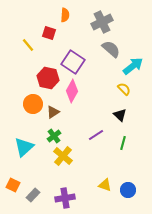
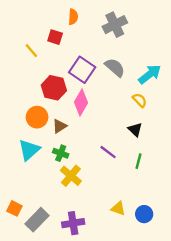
gray semicircle: (111, 49) -> (115, 67), moved
purple line: (96, 135) -> (108, 152), turned 70
green cross: (54, 136) -> (61, 153), turned -32
cyan triangle: (24, 147) -> (29, 150), moved
gray rectangle: (33, 195) -> (37, 220), size x1.5

